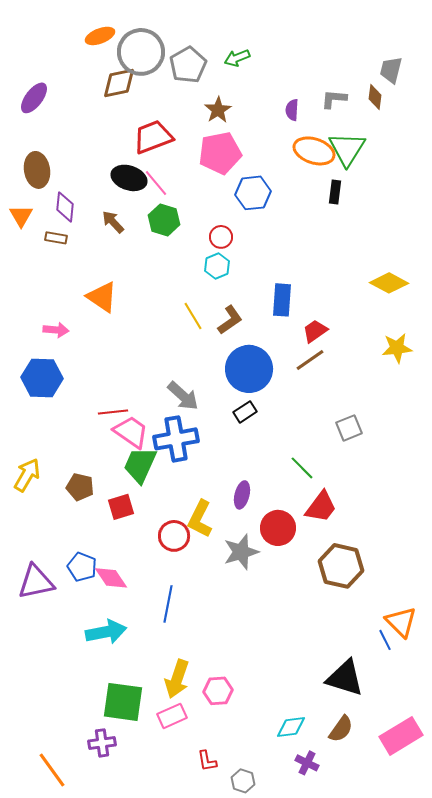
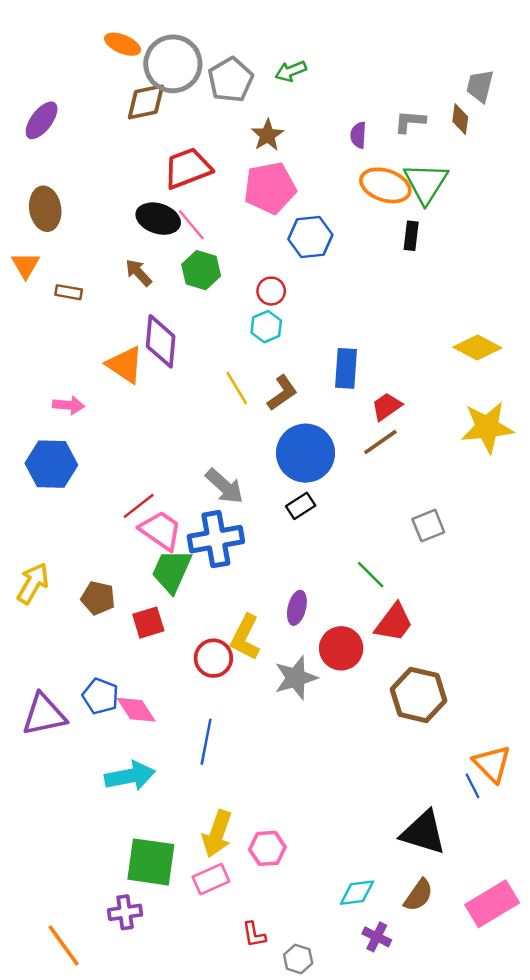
orange ellipse: (100, 36) -> (123, 44), turned 44
purple diamond: (65, 207) -> (161, 341), moved, size x1.4
yellow star: (397, 348) -> (487, 427), size x1.4
red line: (113, 412) -> (139, 506), turned -32

